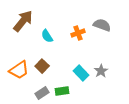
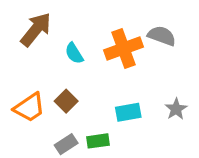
orange cross: (78, 33) -> (123, 49), size x1.6
gray star: (101, 71) -> (176, 109), moved
cyan rectangle: (81, 73) -> (128, 112), turned -56

